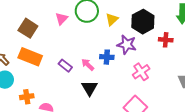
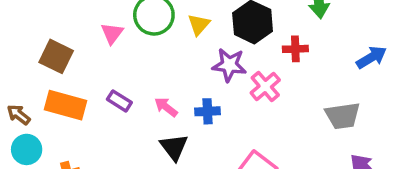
blue cross: (107, 57) -> (208, 111), moved
purple rectangle: (65, 66) -> (119, 101), moved
pink cross: (141, 72) -> (265, 86), moved

